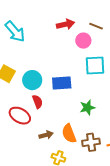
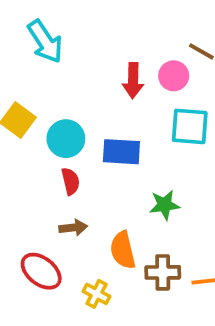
red arrow: (66, 24) -> (133, 81), moved, turned 96
red ellipse: (20, 116) -> (41, 271), moved
brown arrow: (46, 135) -> (73, 228), moved

